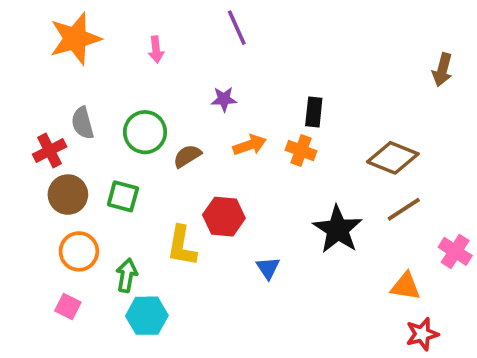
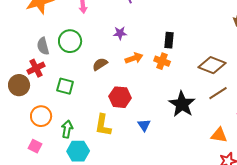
green circle: (145, 132) -> (70, 41), moved
red cross: (50, 150) -> (36, 68), moved
brown circle: (68, 195) -> (19, 85), moved
yellow L-shape: (182, 246) -> (103, 125), moved

